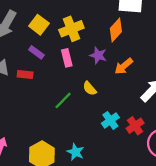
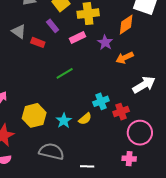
pink rectangle: (67, 58) -> (77, 38), turned 63
yellow semicircle: (90, 88) -> (85, 119), moved, turned -104

